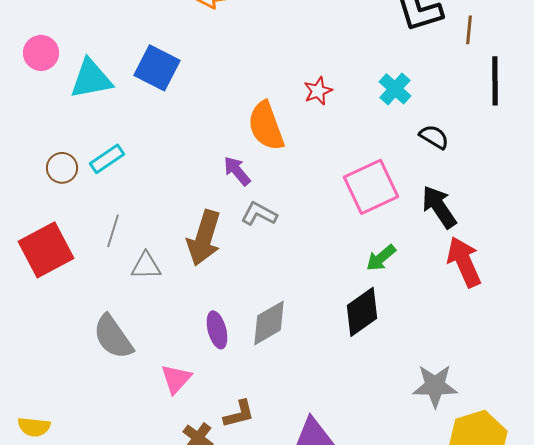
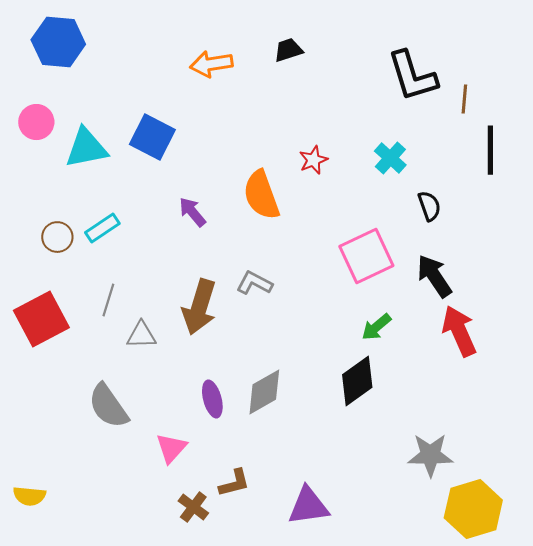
black semicircle: (434, 137) -> (429, 206), turned 40
purple arrow: (237, 171) -> (192, 212), moved

